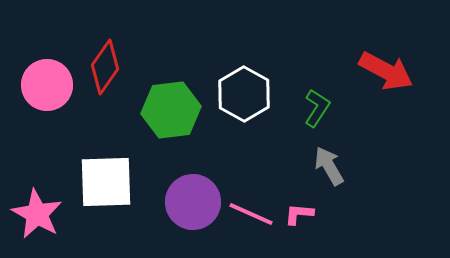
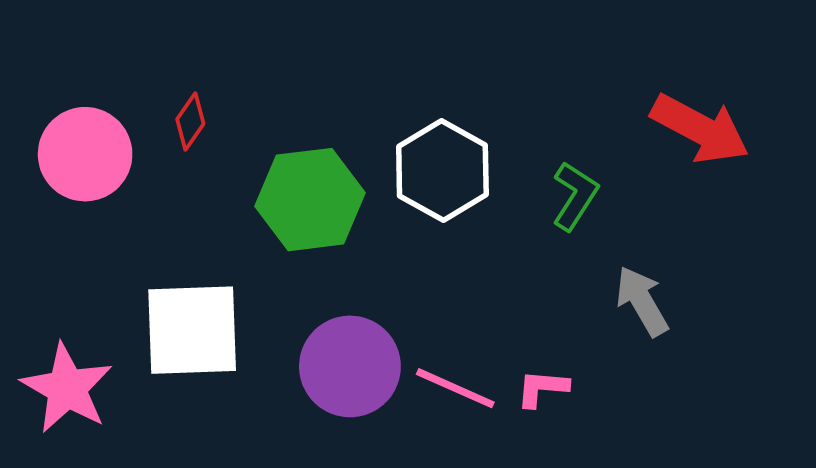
red diamond: (105, 67) -> (190, 122), size x0.6
gray arrow: (329, 166) -> (642, 301), moved

